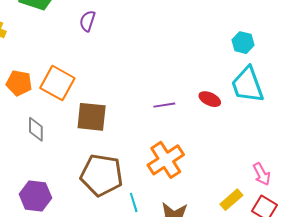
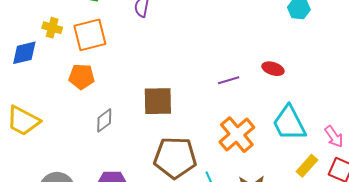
orange square: (57, 83) -> (90, 35), moved, turned -36
cyan trapezoid: (247, 85) -> (289, 123), moved
gray diamond: (36, 129) -> (104, 120), turned 60

